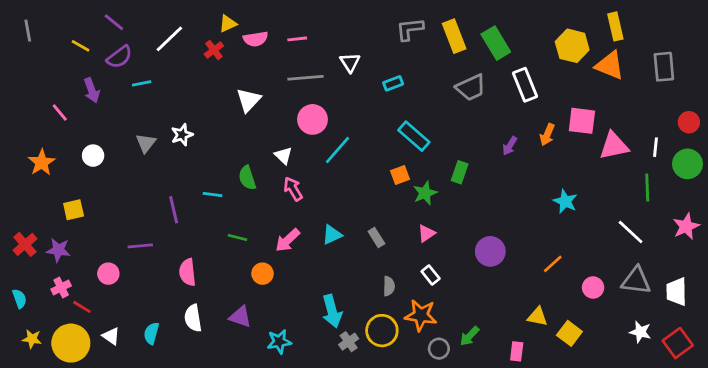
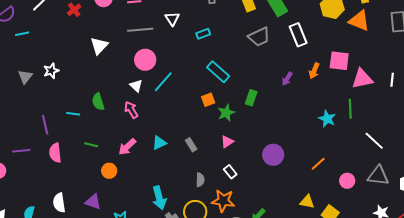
white triangle: (283, 156) -> (136, 86), moved
green line: (647, 188) -> (350, 109), moved
pink semicircle: (187, 272) -> (55, 153), moved

